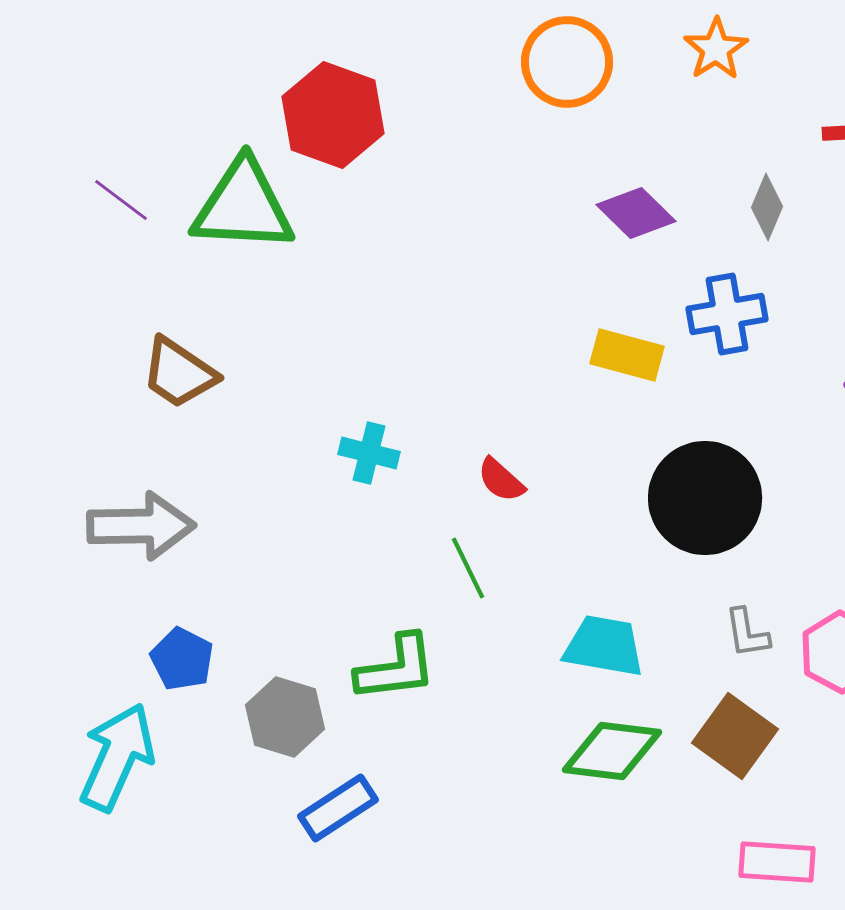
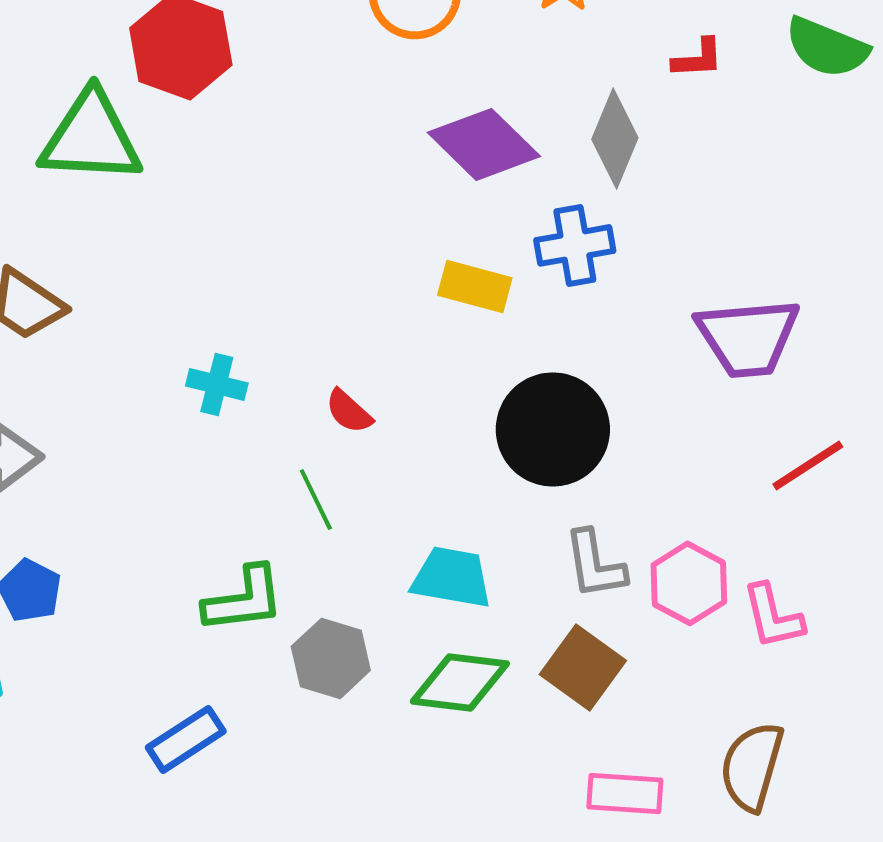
gray diamond: (767, 207) -> (615, 138), size x1.5
purple diamond: (636, 213) -> (484, 144), size x1.4
gray L-shape: (747, 633) -> (595, 564), size x1.4
gray hexagon: (285, 717) -> (331, 658), moved

